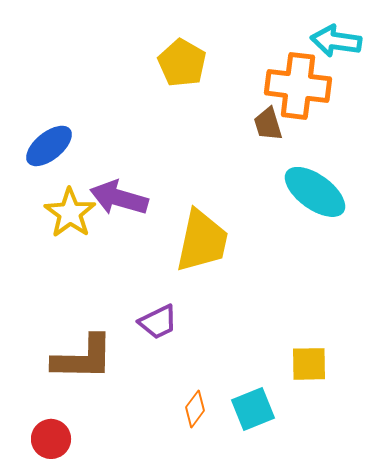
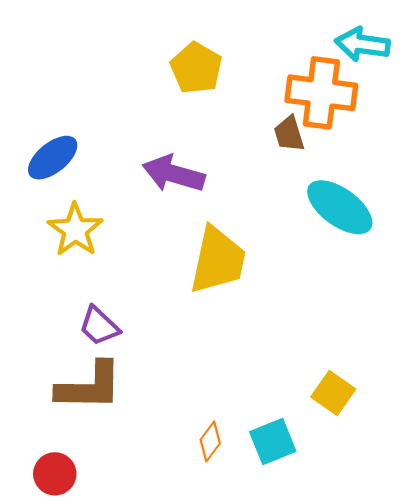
purple arrow: (119, 198) -> (174, 174), moved
purple trapezoid: (158, 322) -> (99, 326), moved, turned 69
yellow square: (309, 364) -> (333, 393), turned 36

